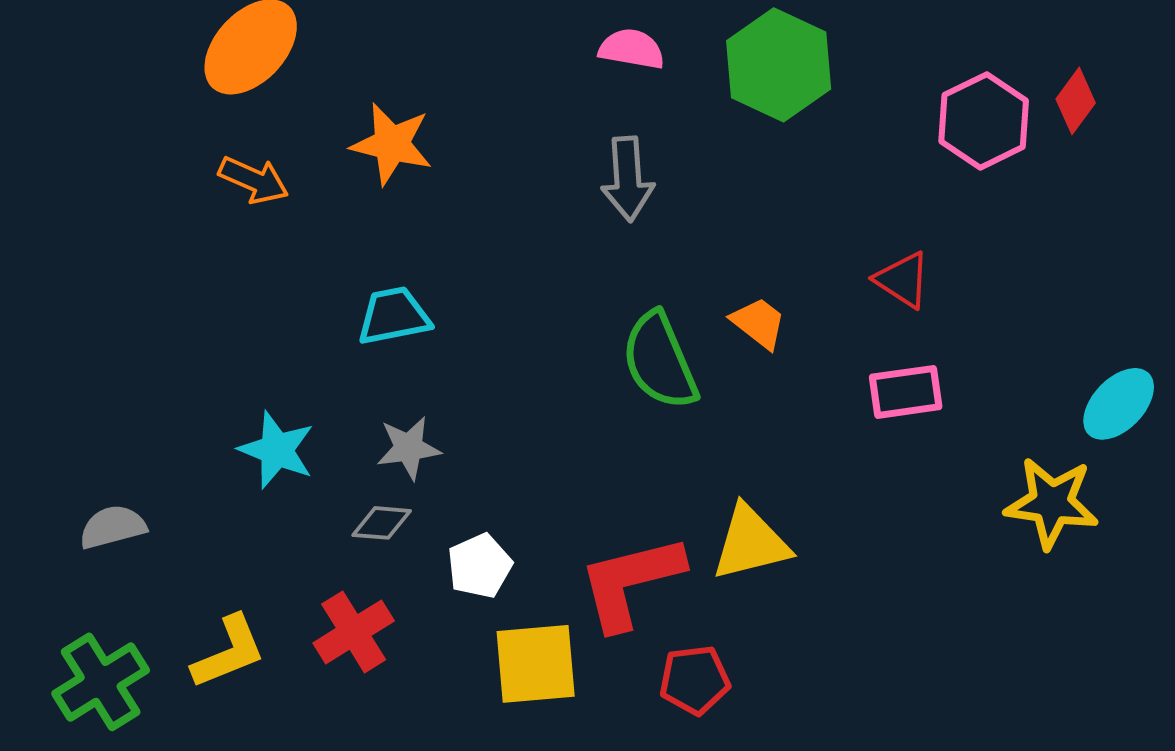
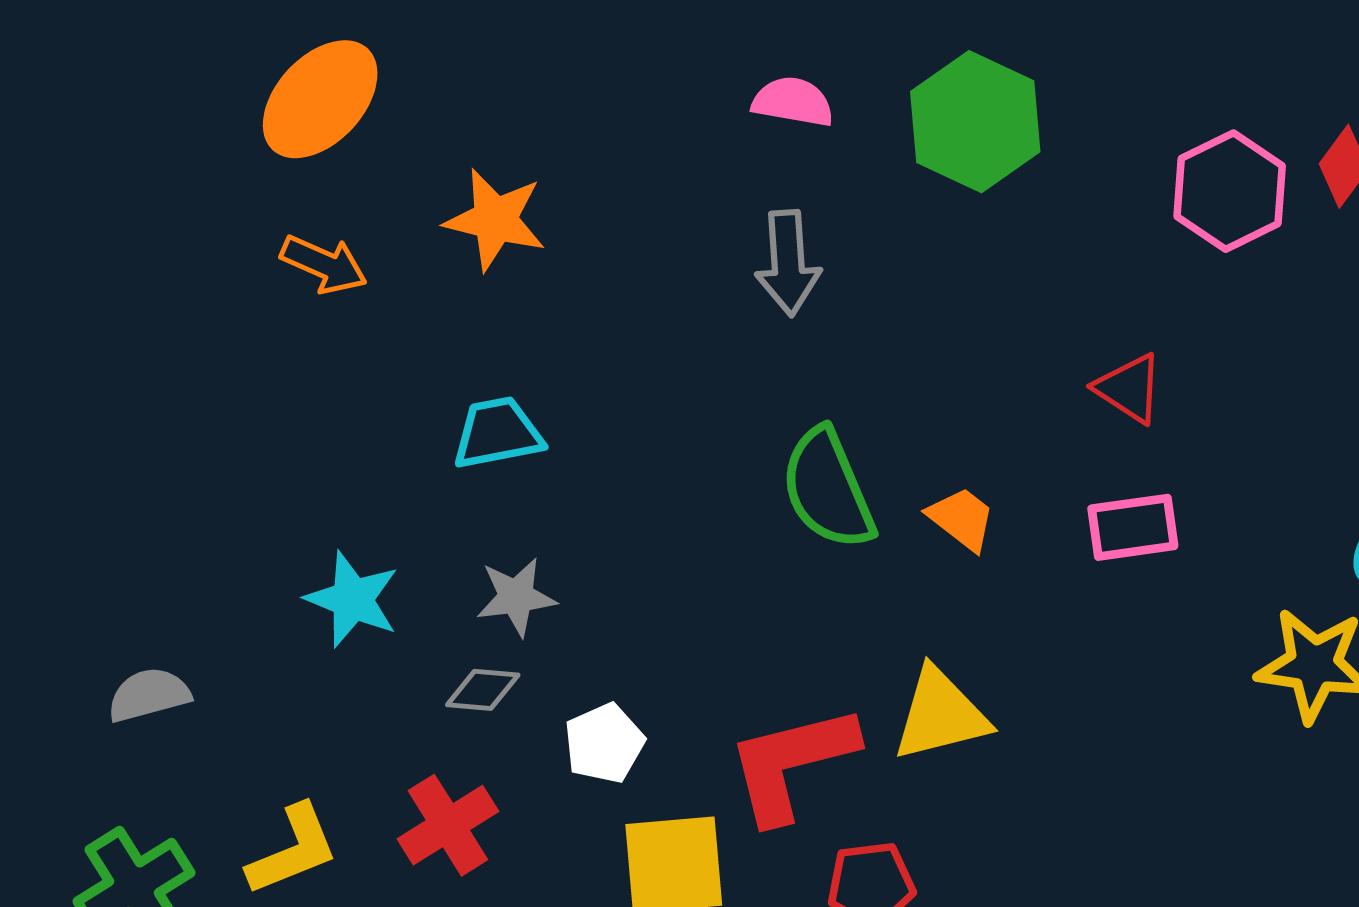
orange trapezoid: (759, 323) -> (962, 519), moved

